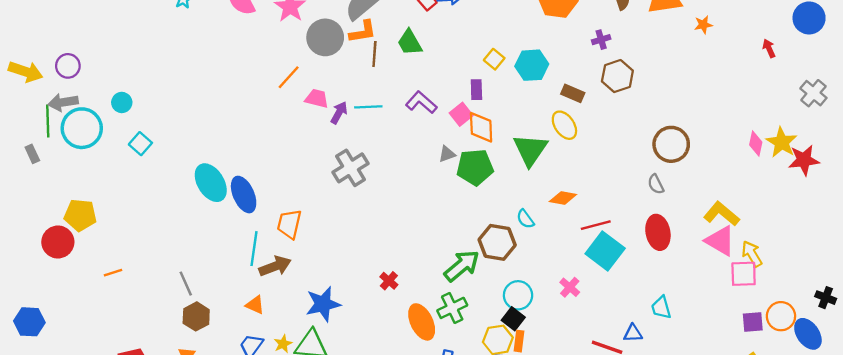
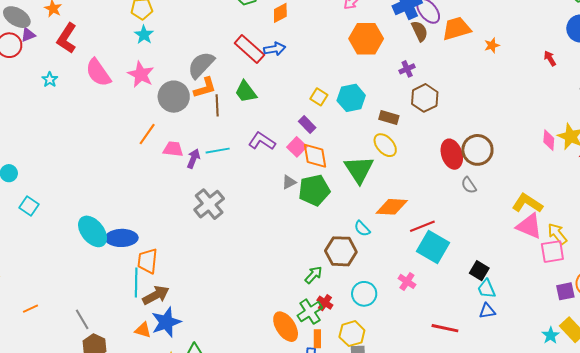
purple rectangle: (476, 90) -> (307, 124), turned -36
blue ellipse: (244, 195) -> (122, 238), turned -60
orange diamond: (563, 198) -> (392, 207), size x1.4
orange trapezoid: (289, 224) -> (148, 261), moved
red ellipse: (658, 232) -> (452, 154), moved
green arrow: (462, 266) -> (313, 275), size x0.6
orange line: (113, 273) -> (30, 309), moved
red cross: (389, 281) -> (325, 303), moved
blue star: (323, 304) -> (166, 322), moved
black square: (513, 319) -> (479, 271), moved
blue triangle: (633, 333) -> (487, 311), moved
orange rectangle: (519, 341) -> (317, 339), moved

